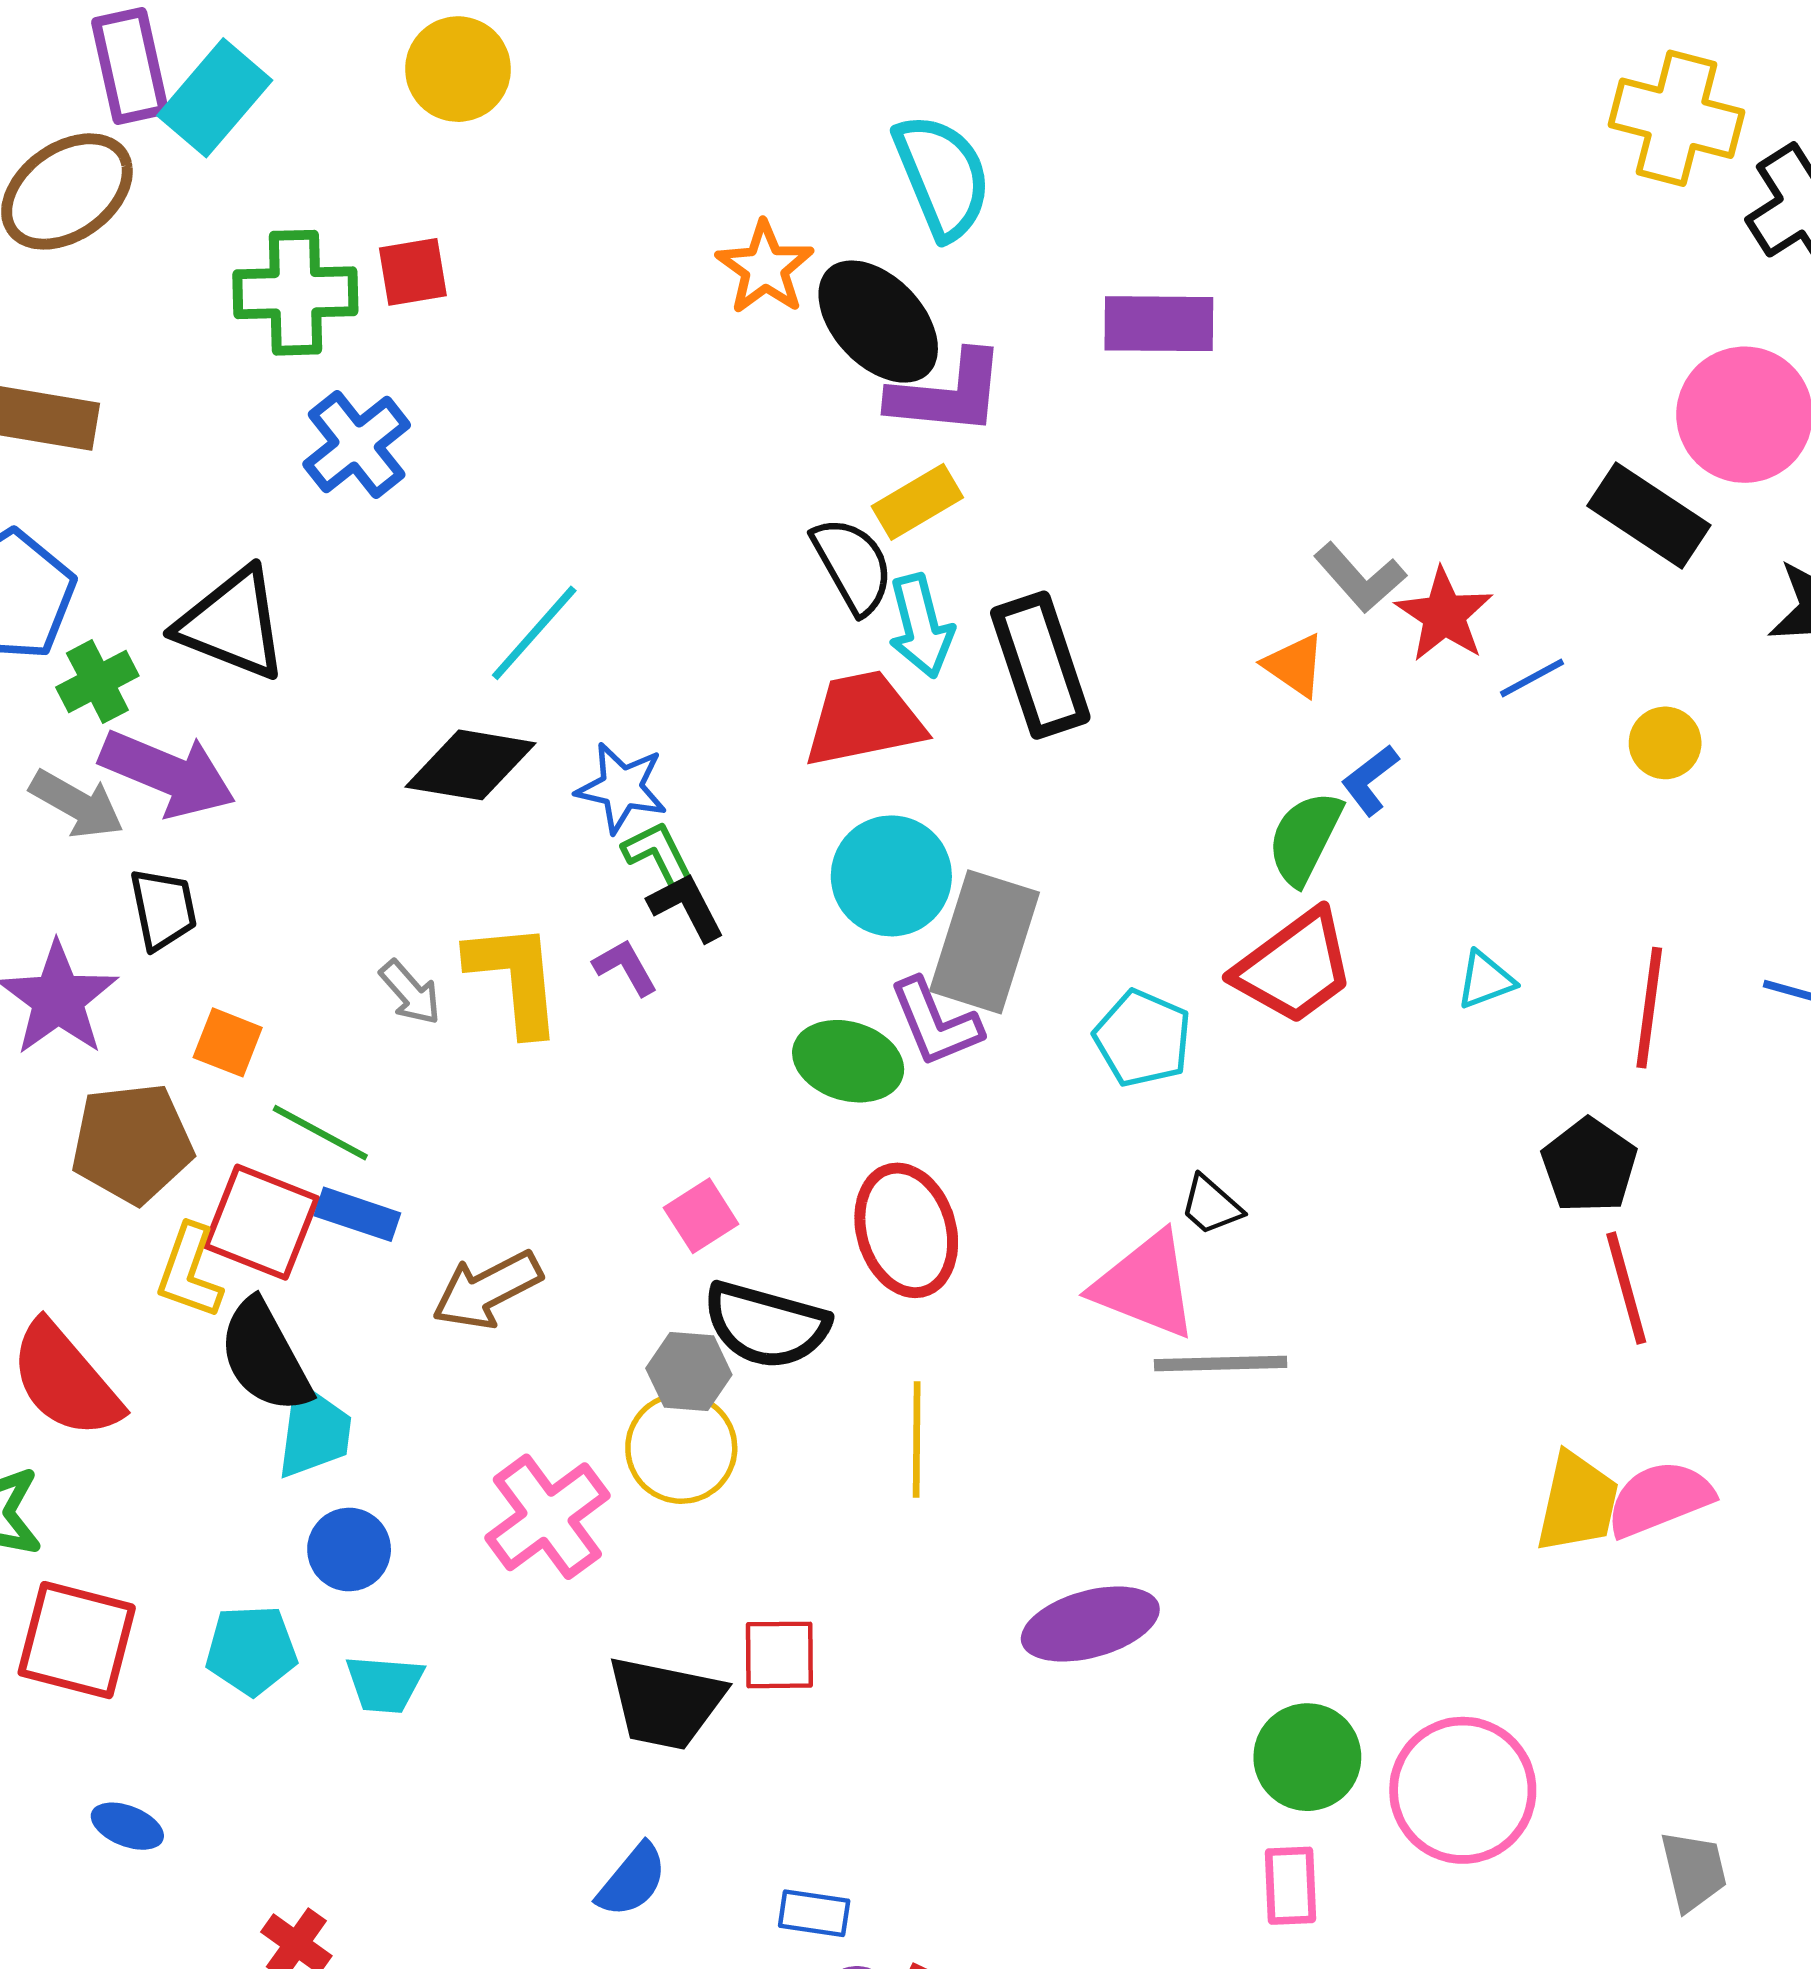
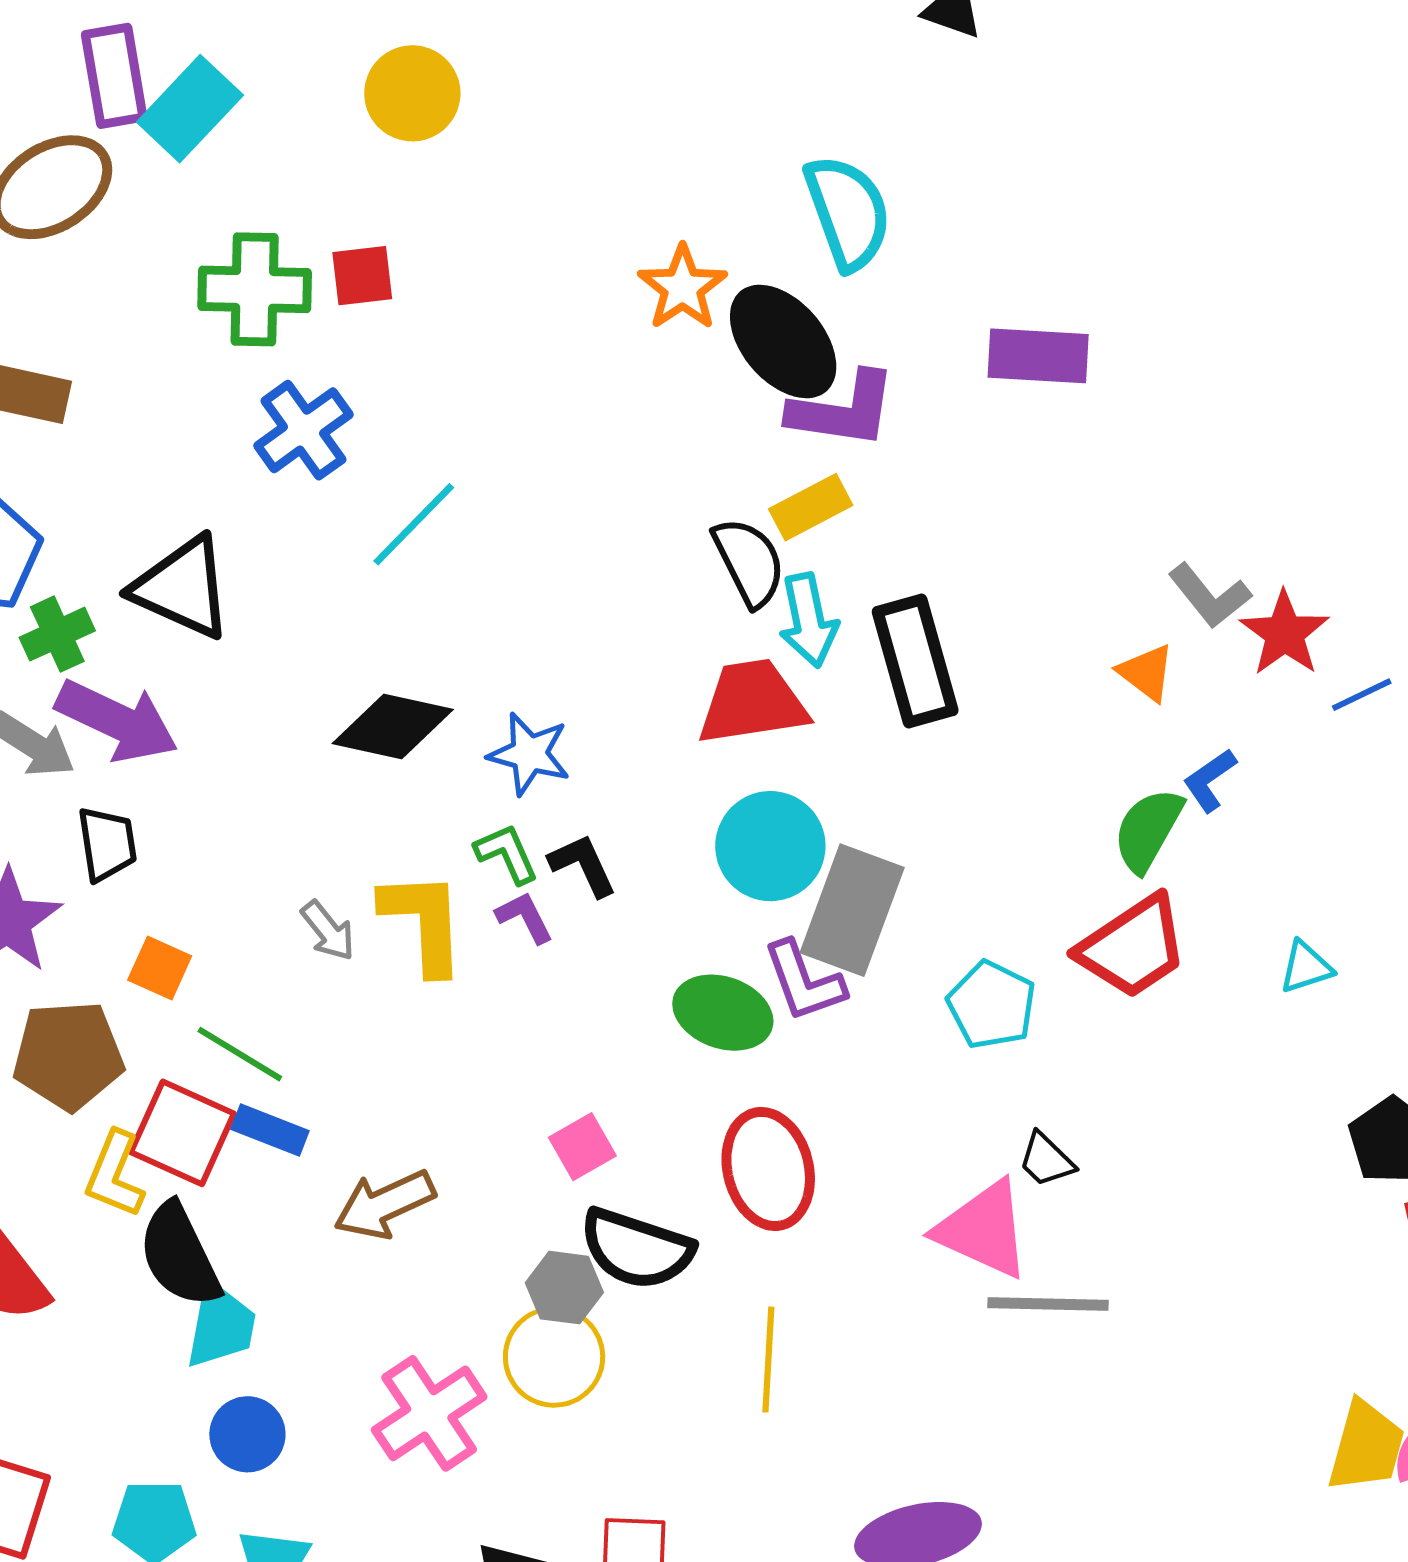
cyan line: (534, 633) -> (414, 524), moved
green L-shape: (658, 854) -> (507, 854), moved

